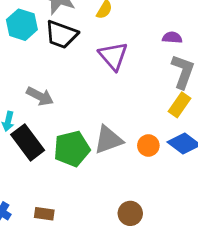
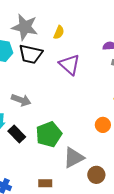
gray triangle: (108, 140) -> (74, 158), moved
black rectangle: (28, 142) -> (17, 134), size x0.7
brown rectangle: (44, 214) -> (45, 183), moved

